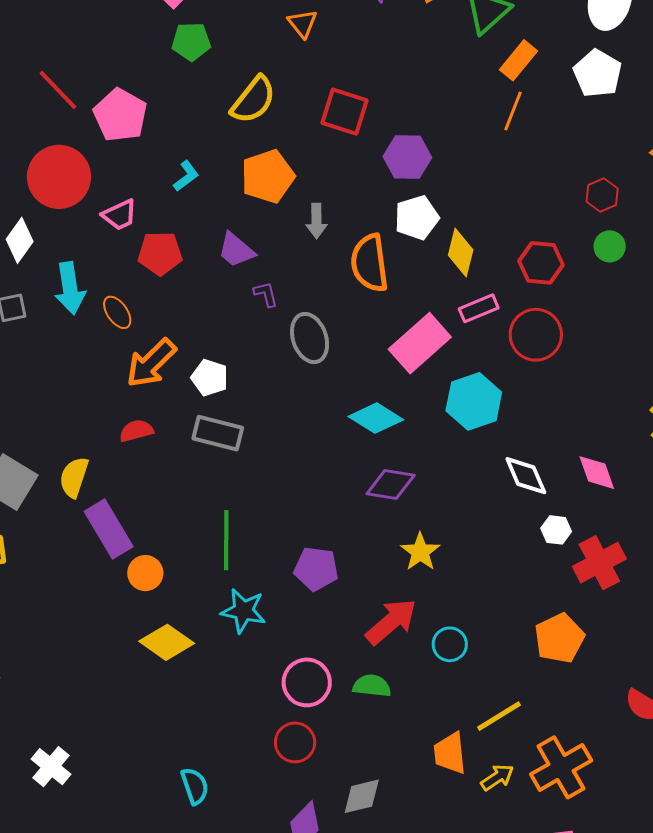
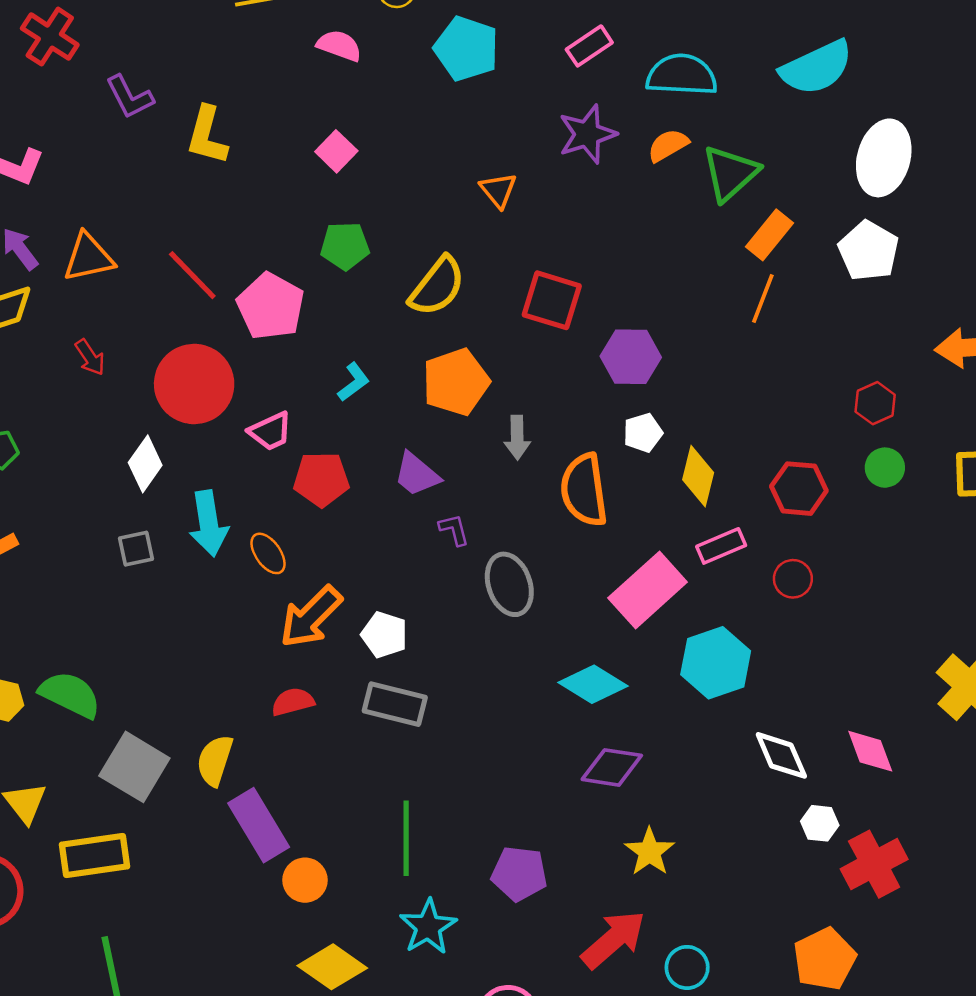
green pentagon: (191, 42) -> (345, 246), moved
white pentagon: (417, 218) -> (643, 433), size x0.7
red circle: (536, 335) -> (793, 579), size x0.6
cyan star: (243, 611) -> (428, 927), turned 30

